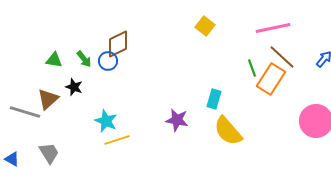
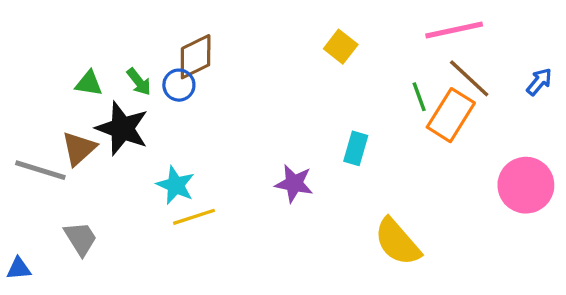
yellow square: (205, 26) -> (341, 47), moved
black star: (74, 87) -> (122, 128), size x1.8
yellow semicircle: (228, 131) -> (397, 242), moved
blue triangle: (12, 159) -> (19, 269), moved, turned -35

